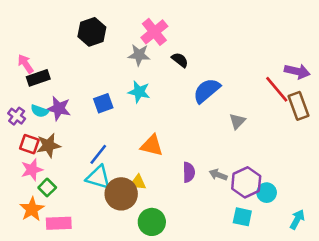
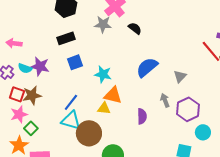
pink arrow: (26, 64) -> (14, 43), moved, turned -49
black rectangle: (38, 78) -> (66, 38), moved
blue semicircle: (207, 91) -> (147, 67), moved
cyan star: (139, 92) -> (103, 74), moved
gray arrow: (218, 175) -> (165, 100), moved, turned 48
yellow triangle: (138, 182) -> (104, 108), moved
purple hexagon: (246, 182) -> (188, 109), moved

